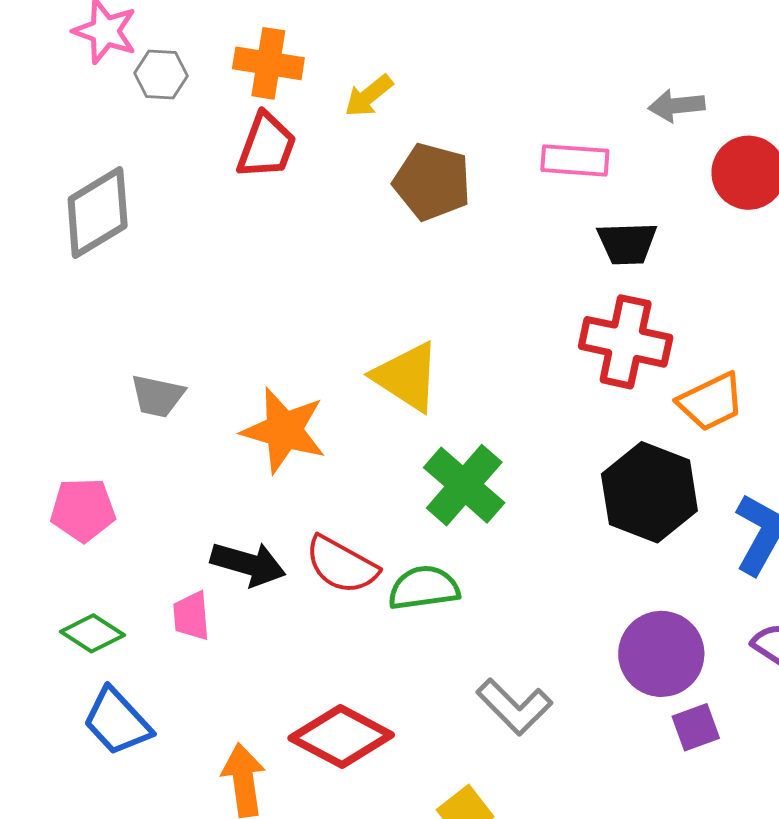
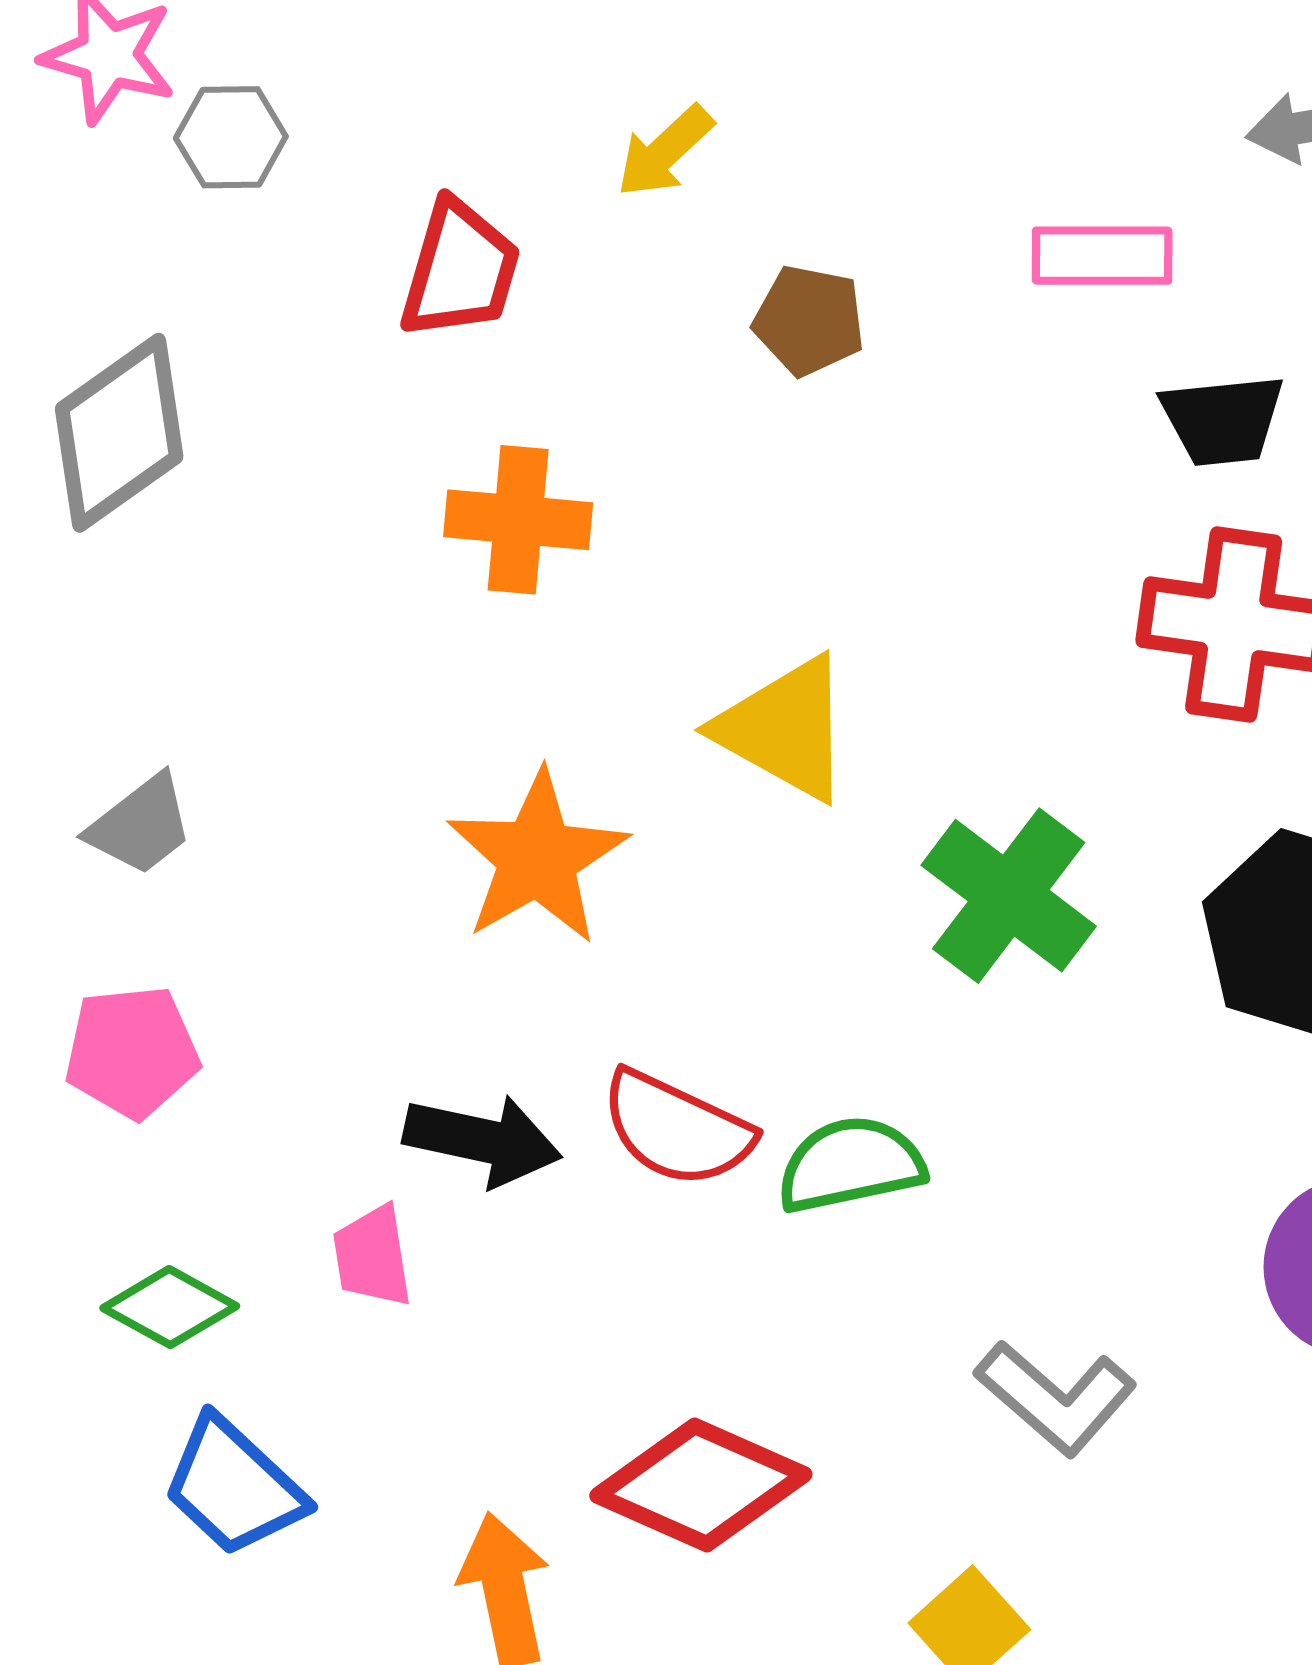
orange cross: (268, 63) -> (518, 520), moved
brown pentagon: (432, 182) -> (809, 320), size x0.7
gray trapezoid: (157, 396) -> (141, 825), moved, turned -46
orange star: (284, 430) -> (537, 858), turned 30
green cross: (464, 485) -> (1009, 896), moved

